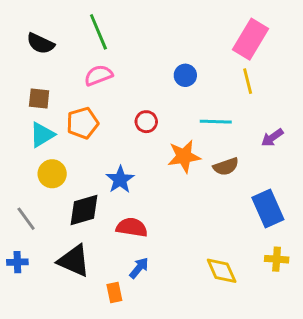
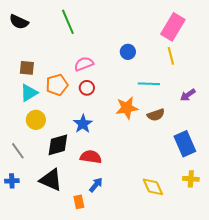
black semicircle: (41, 43) -> (19, 22), moved
pink semicircle: (98, 75) -> (84, 64), moved
red circle: (146, 122) -> (87, 88), moved

